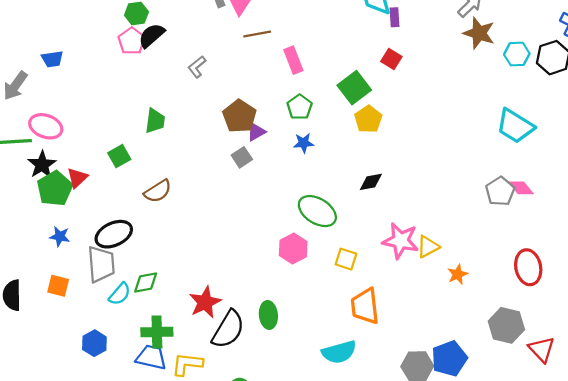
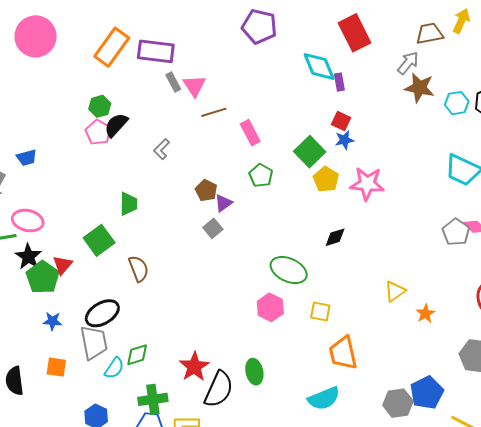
brown pentagon: (239, 116) -> (206, 190), size x0.7
blue star: (304, 143) -> (344, 140), moved
green square: (119, 156) -> (99, 240), size x1.4
brown semicircle: (158, 191) -> (139, 269), turned -72
pink star: (401, 241) -> (367, 184), moved

